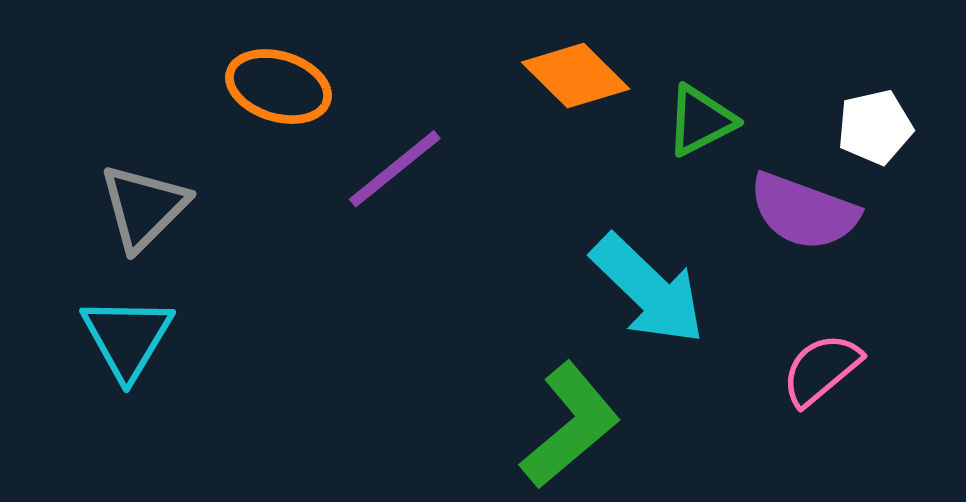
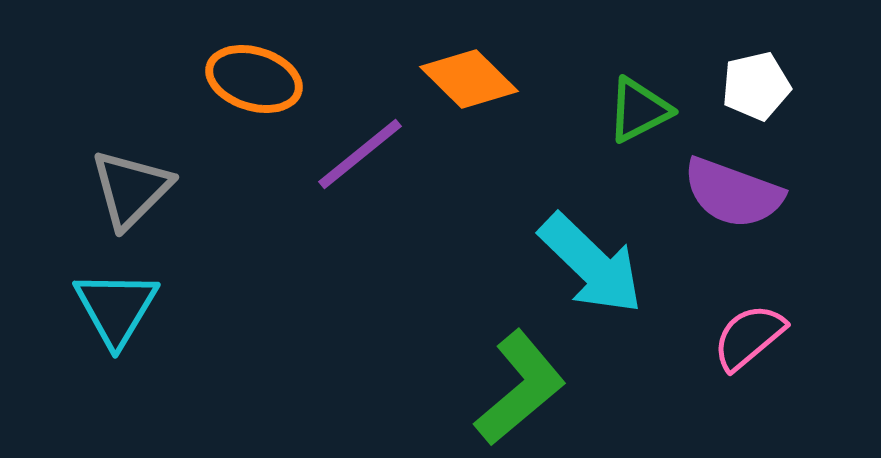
orange diamond: (576, 76) -> (469, 79), moved
white pentagon: (875, 127) -> (756, 86), moved

